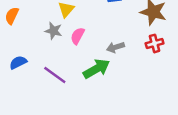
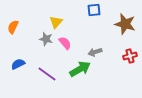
pink semicircle: (78, 36) -> (65, 43), turned 112
red cross: (155, 43) -> (130, 56), moved

